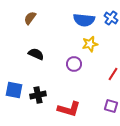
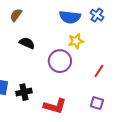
black semicircle: (36, 54) -> (27, 43), moved
purple circle: (74, 64) -> (60, 61), size x1.5

